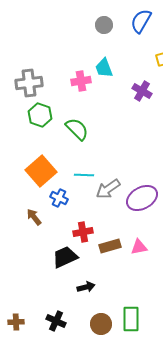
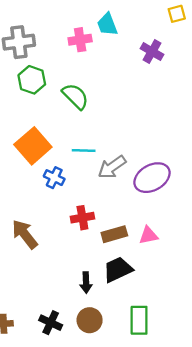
brown arrow: (34, 217) -> (25, 234), moved, size x1.5
black trapezoid: (65, 257) -> (118, 270), moved
black arrow: (86, 287) -> (86, 282), turned 102
brown circle: (101, 324) -> (90, 320), moved

